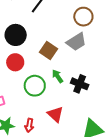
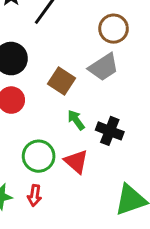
green circle: (35, 86) -> (39, 156), moved
red triangle: (55, 114) -> (76, 161), moved

